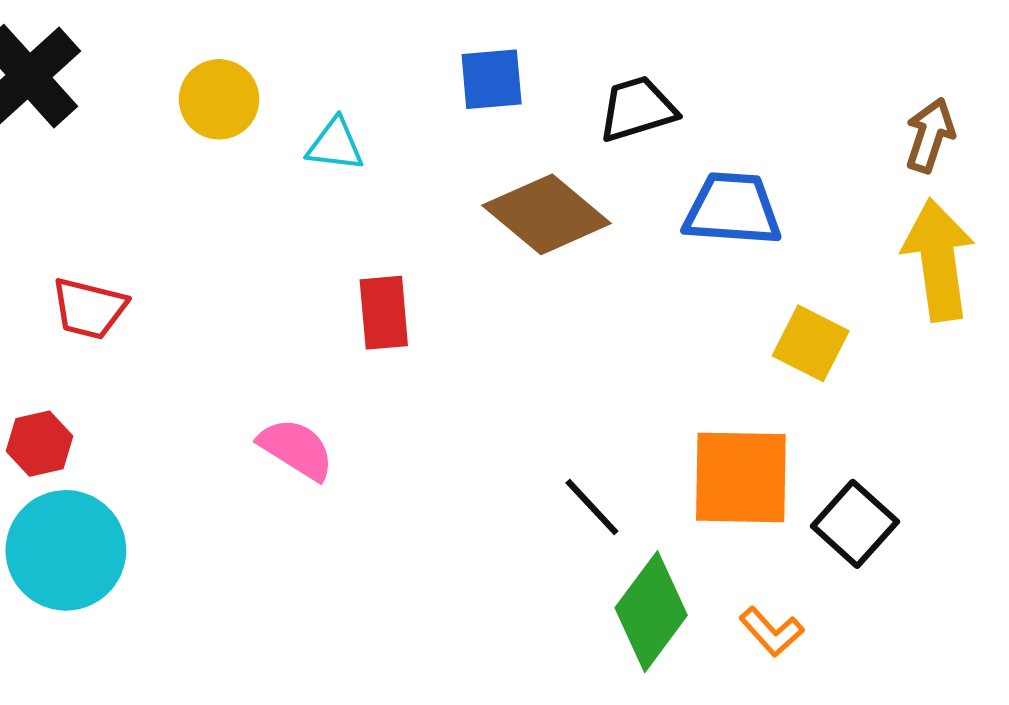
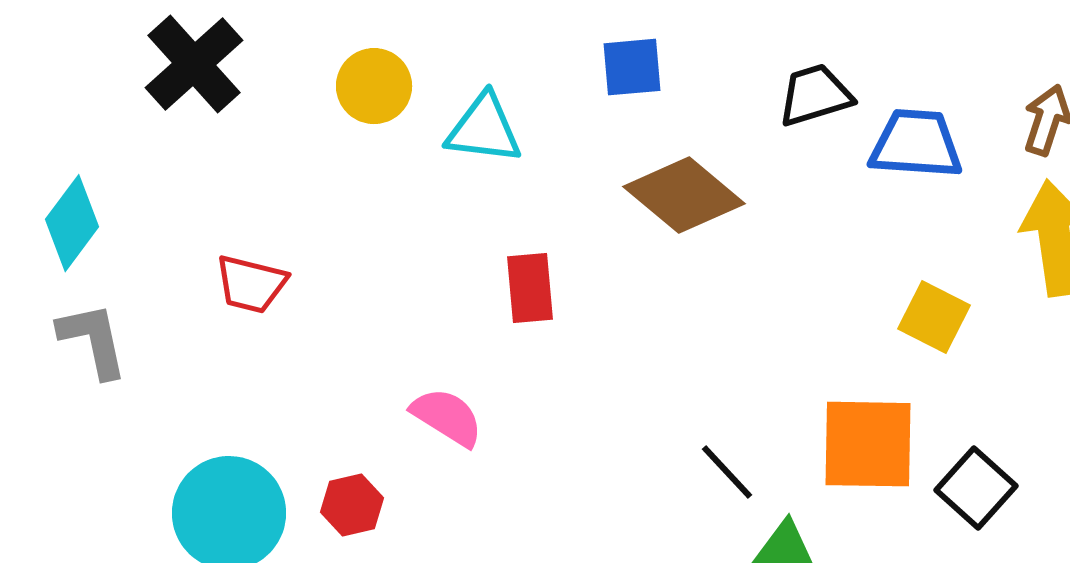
black trapezoid: (637, 109) -> (815, 95), moved
cyan triangle: (335, 145) -> (484, 129), size x1.4
blue trapezoid: (732, 209) -> (916, 144), moved
red hexagon: (39, 444) -> (352, 505), moved

